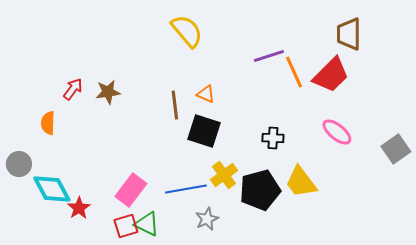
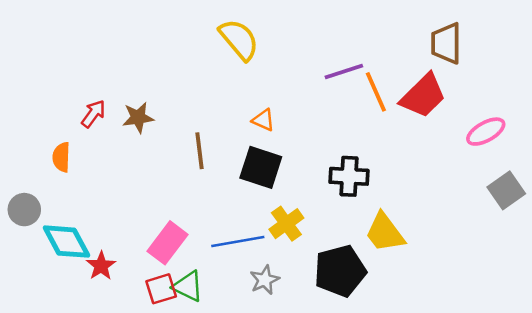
brown line: (175, 105) -> (199, 151), moved
pink ellipse: (337, 132) -> (486, 132), moved, turned -68
black cross: (273, 138) -> (349, 176), size x1.4
black pentagon: (260, 190) -> (340, 271), moved

